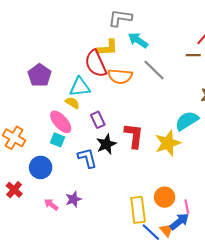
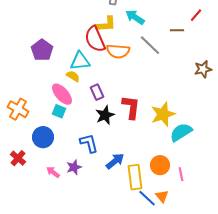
brown line: (193, 55) -> (177, 30), moved
cyan semicircle: (187, 121) -> (181, 132), moved
blue L-shape: (87, 158) -> (89, 143), moved
blue arrow: (179, 221) -> (115, 161), moved

